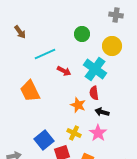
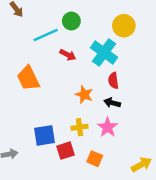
green circle: (82, 34) -> (71, 21), moved
red semicircle: (94, 93) -> (113, 81), moved
yellow cross: (74, 133) -> (80, 127), turned -32
blue square: (44, 140) -> (45, 135), turned 30

